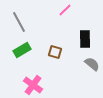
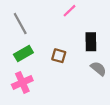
pink cross: (33, 85) -> (22, 82), moved, turned 30

